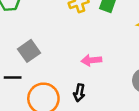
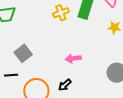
black arrow: (79, 93) -> (65, 85), turned 40

